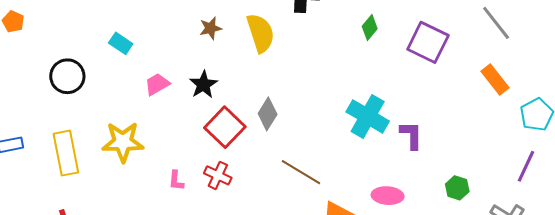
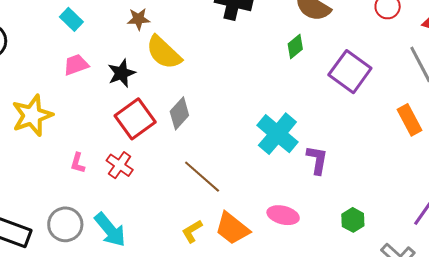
yellow semicircle: (261, 33) -> (164, 52), moved, turned 141
cyan rectangle: (121, 43) -> (71, 19), moved
yellow star: (123, 142) -> (32, 115), turned -30

